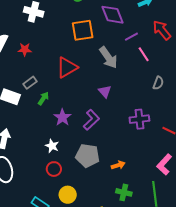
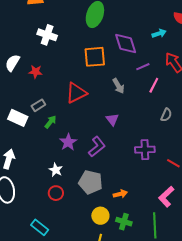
pink line: (144, 54) -> (154, 85), turned 56
gray arrow: (108, 58) -> (118, 86), size x0.7
yellow circle: (68, 195) -> (100, 216), moved

